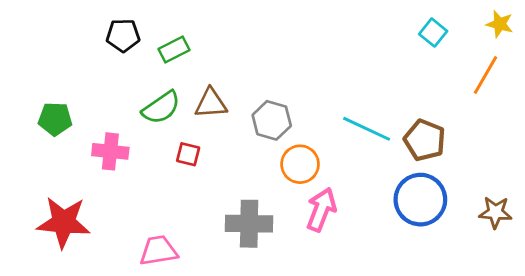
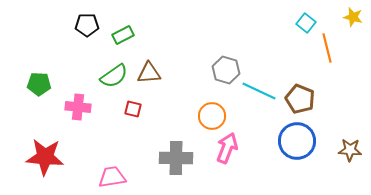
orange line: (485, 75) -> (327, 48), moved, turned -44
gray hexagon: (272, 120) -> (226, 70), moved

